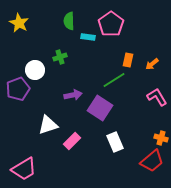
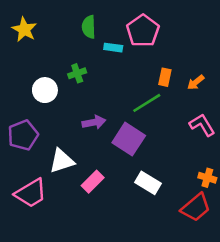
purple pentagon: (18, 89) -> (23, 135), moved
white rectangle: (115, 142) -> (148, 183), turned -36
pink trapezoid: (24, 169) -> (31, 193), moved

